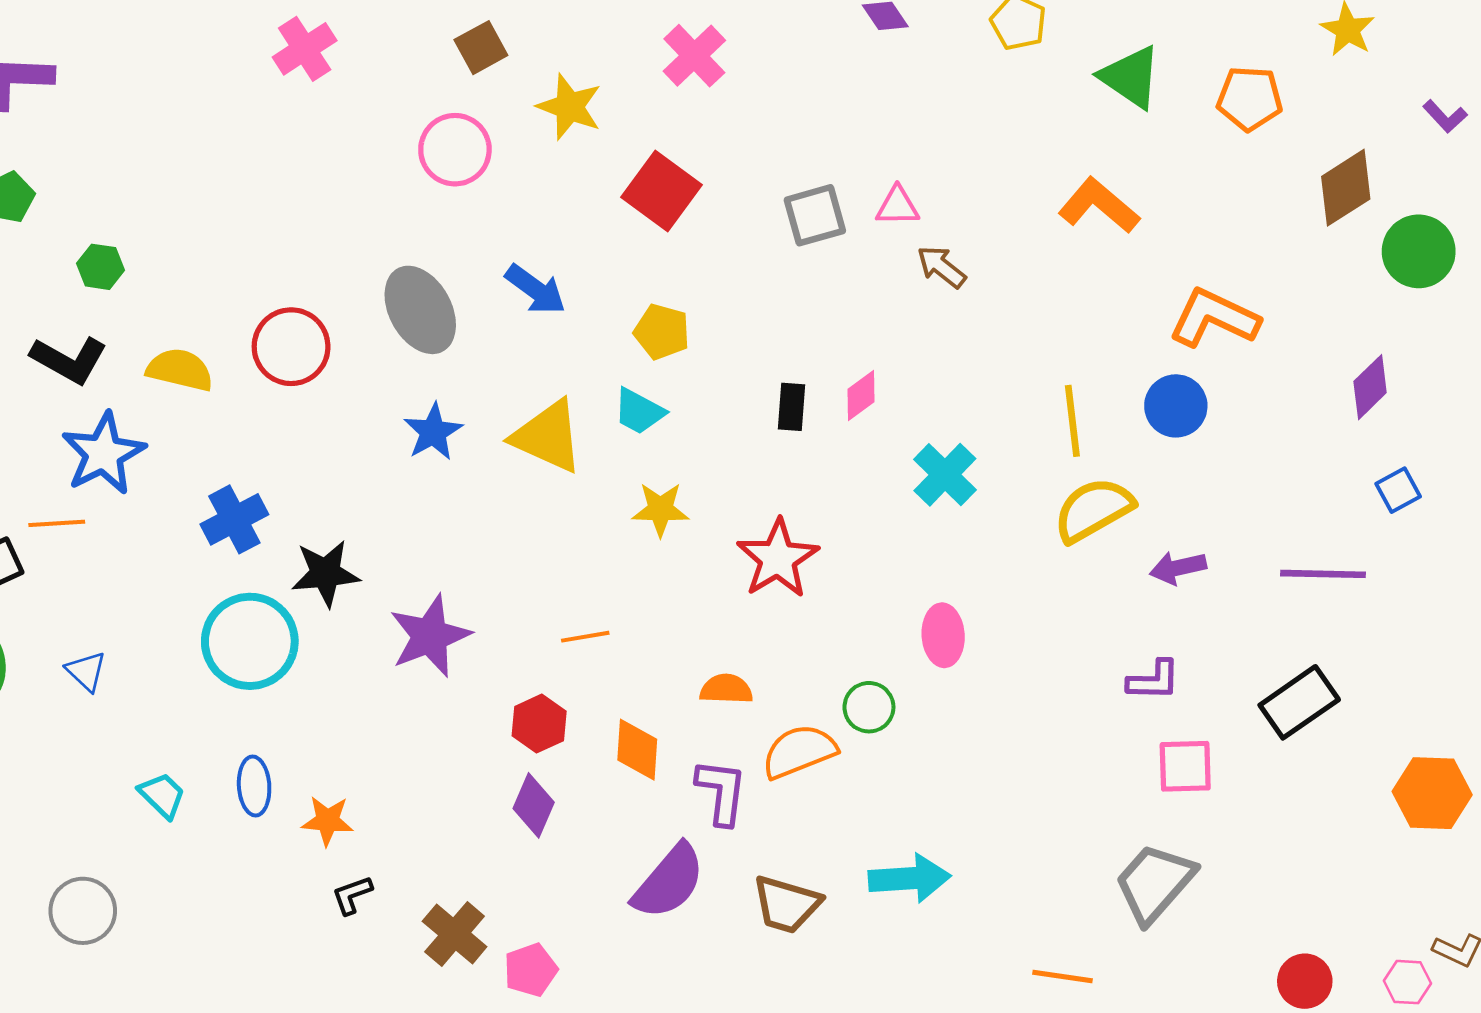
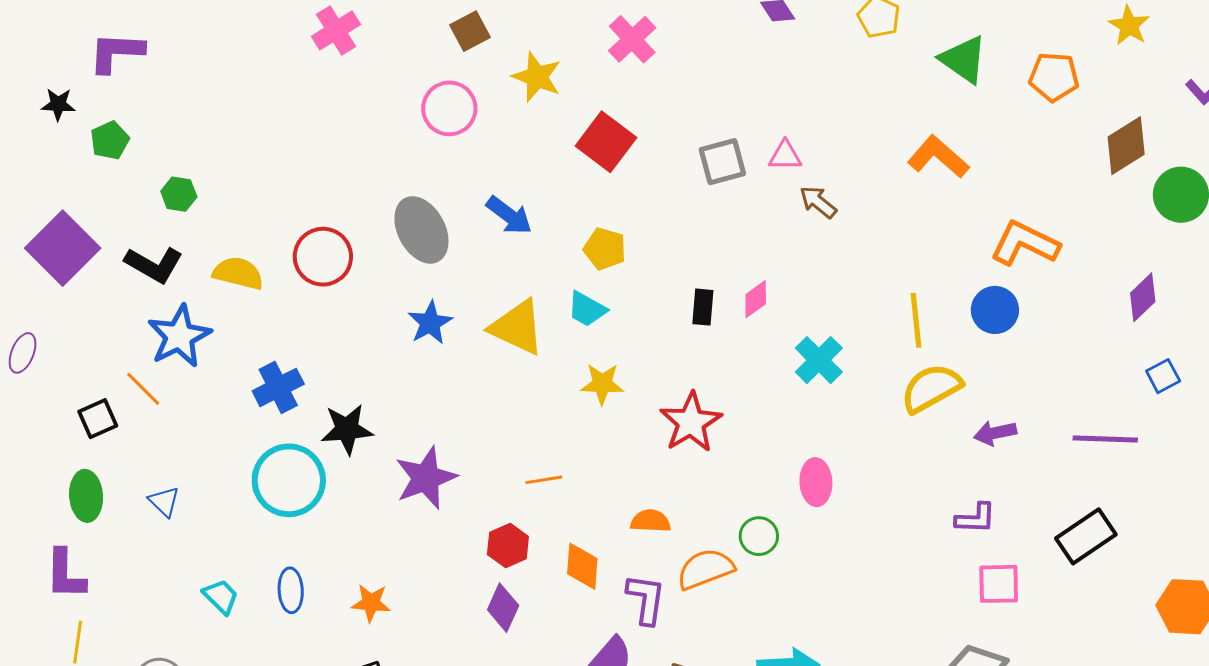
orange line: (57, 523) -> (143, 389), turned 48
orange star: (327, 821) -> (371, 603), moved

